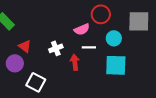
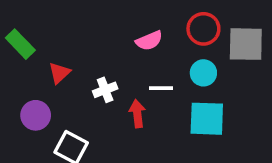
red circle: (101, 14) -> (203, 29), moved
pink semicircle: (82, 29) -> (149, 41), moved
red triangle: (25, 46) -> (59, 73), moved, turned 40

